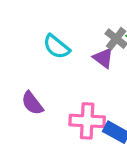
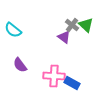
cyan semicircle: (56, 47) -> (13, 30), moved

